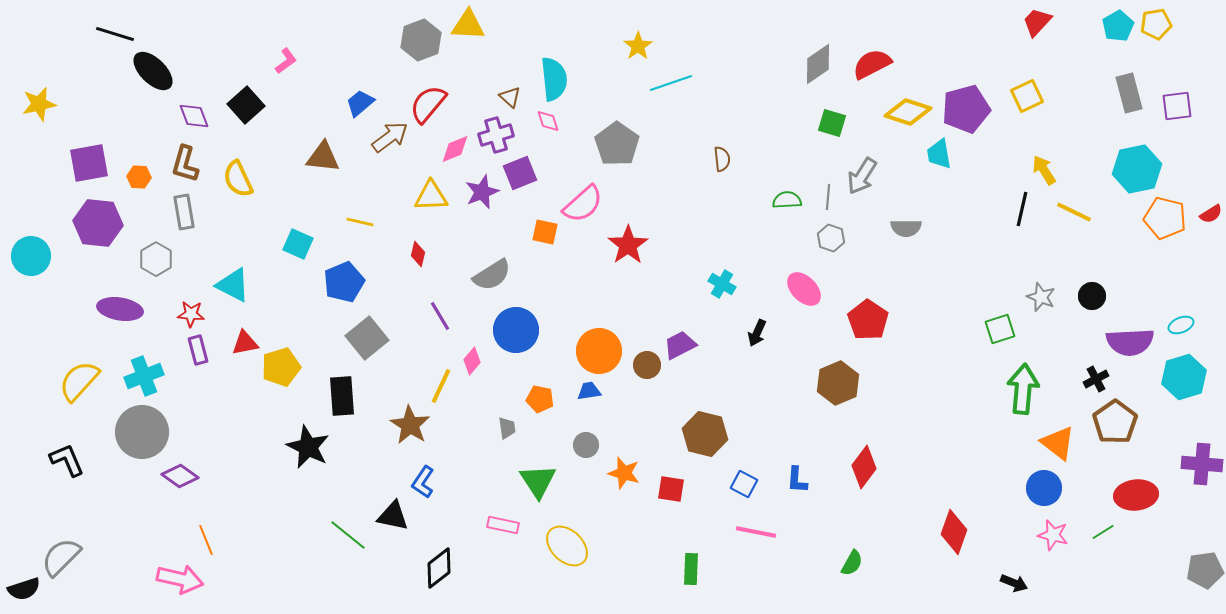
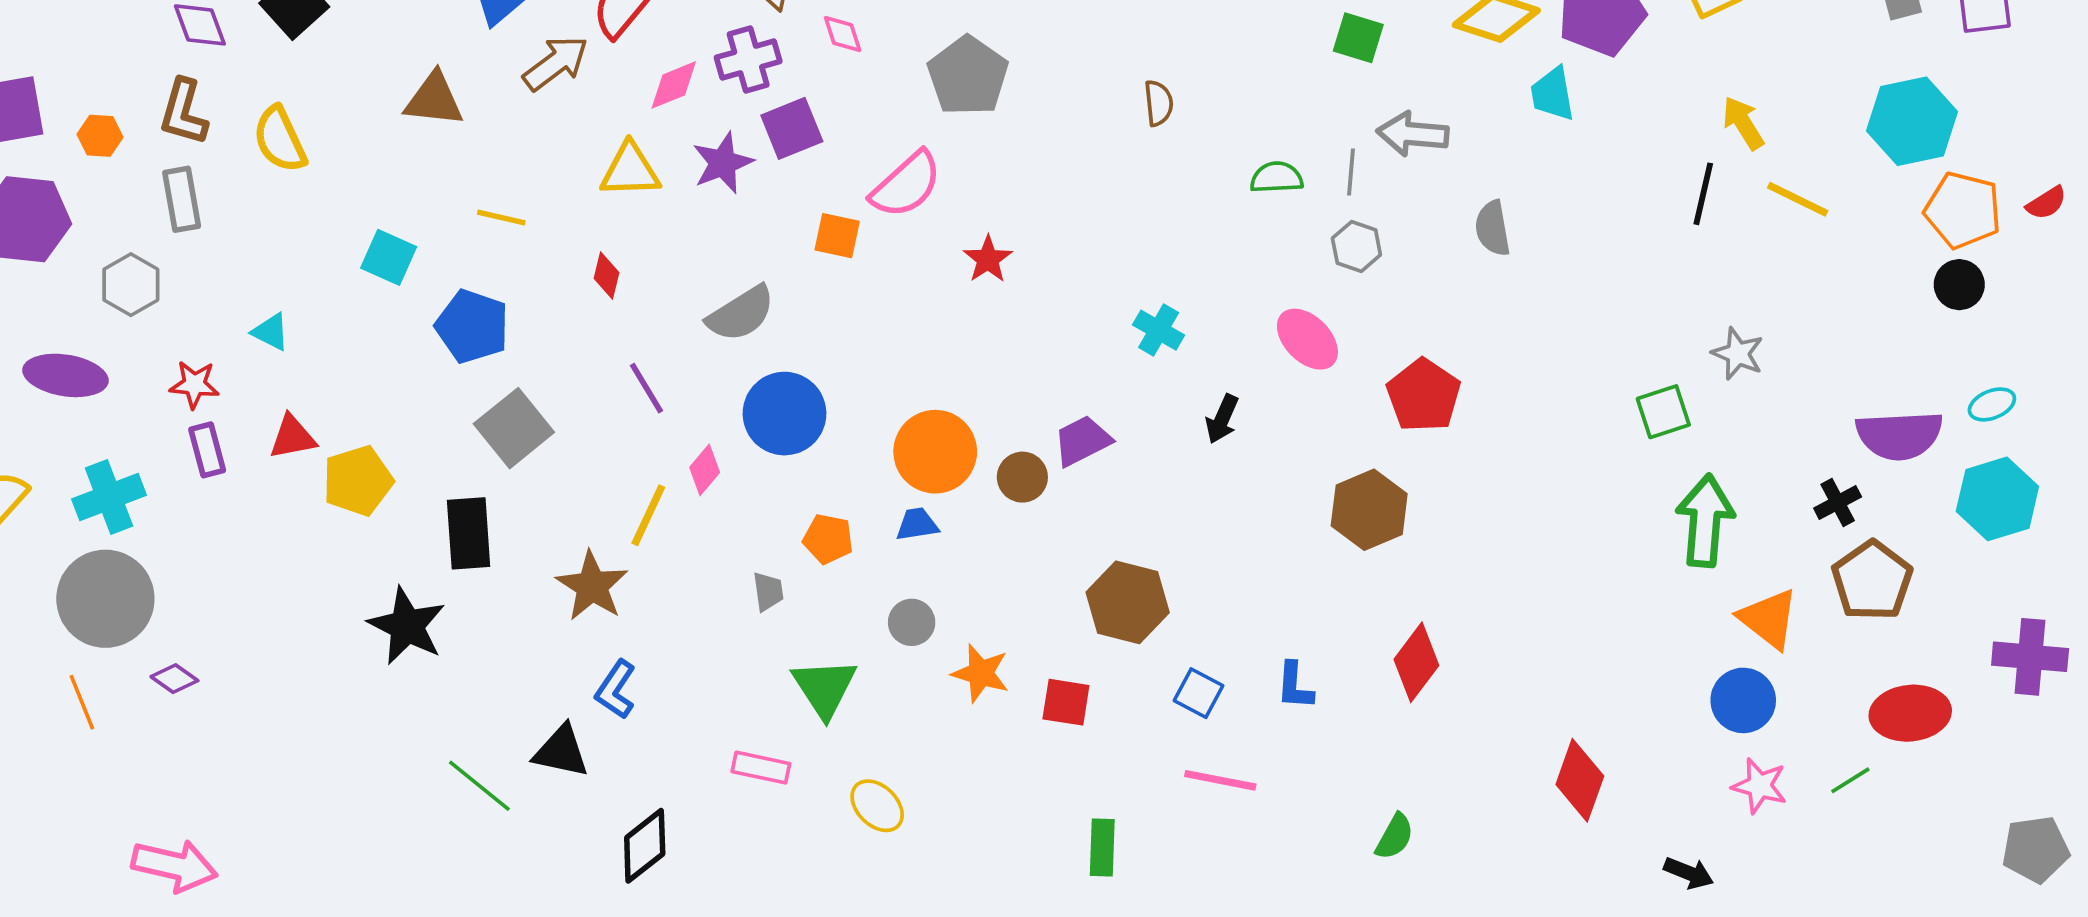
gray arrow: (862, 176) -> (1413, 134), turned 63
gray semicircle: (906, 228) -> (1493, 228), turned 80
red star: (628, 245) -> (988, 259), size x0.7
blue pentagon: (344, 282) -> (472, 326), turned -30
cyan triangle: (233, 285) -> (271, 332), size x0.6
black circle: (1092, 296) -> (1959, 285), moved
purple diamond: (180, 476) -> (174, 679), size x0.7
orange line: (206, 540) -> (82, 702), moved
yellow ellipse: (567, 546) -> (877, 806), size x0.7

